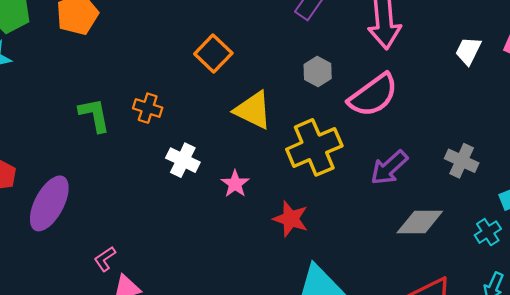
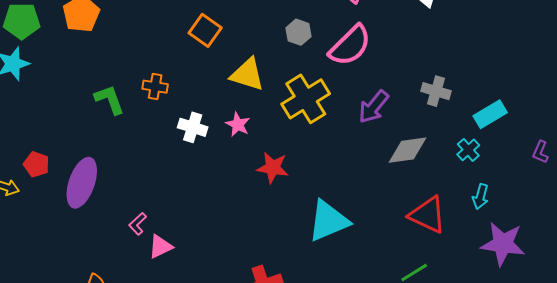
pink star: (235, 184) -> (238, 124), moved
red star: (291, 219) -> (273, 168), moved

